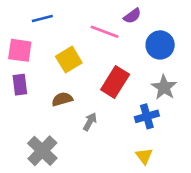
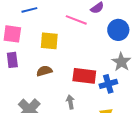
yellow square: (69, 60) -> (49, 41), turned 36
red rectangle: (115, 82) -> (84, 76), moved, turned 65
gray arrow: (90, 122) -> (70, 102), moved, turned -40

